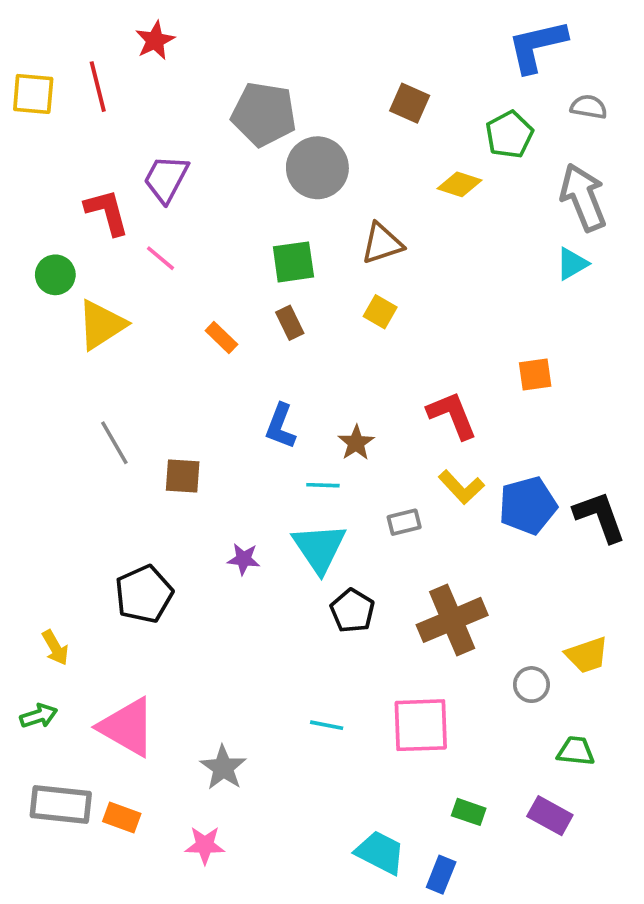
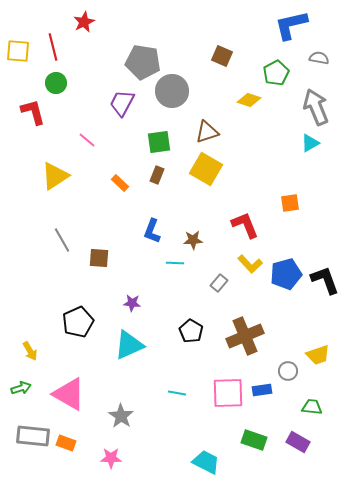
purple trapezoid: (166, 179) -> (122, 103), moved
red L-shape: (107, 212) -> (33, 112), moved
green circle: (55, 275) -> (56, 83), moved
yellow square: (380, 312) -> (206, 169), size x1.8
brown rectangle: (290, 323) -> (157, 175), turned 48
brown star: (356, 443) -> (193, 240), turned 30
gray rectangle: (404, 522) -> (219, 283), turned -36
cyan triangle: (319, 548) -> (129, 345), moved, turned 40
green rectangle: (469, 812) -> (254, 440), size x1.4
blue rectangle: (441, 875) -> (262, 390), moved, turned 60

